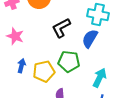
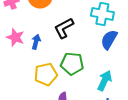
blue semicircle: (90, 39) -> (109, 40), moved
blue arrow: (21, 66) -> (36, 42), moved

